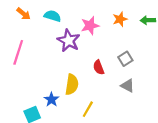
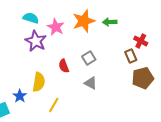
cyan semicircle: (52, 16) -> (31, 18), moved
orange star: (120, 19) -> (84, 21), size x1.6
pink star: (90, 26) -> (56, 27), turned -30

